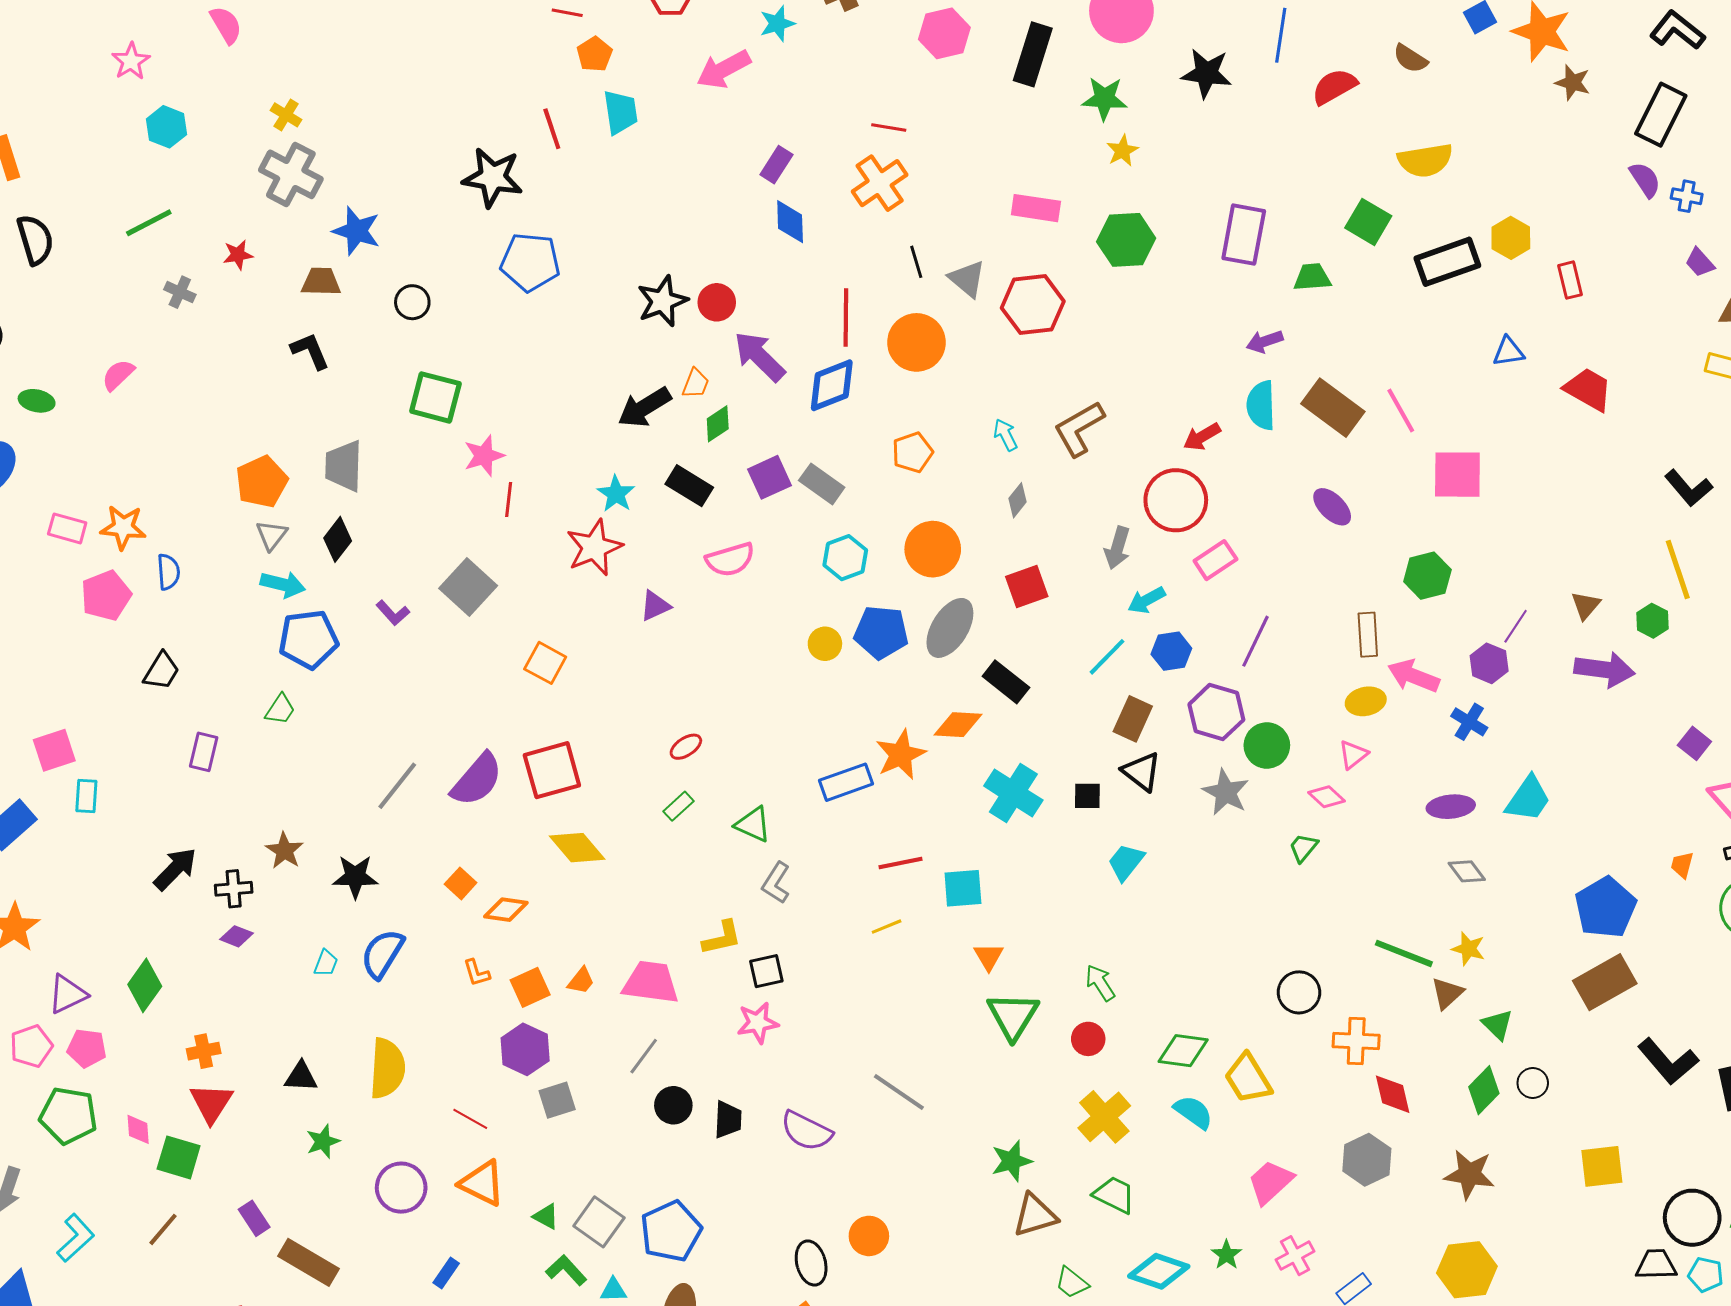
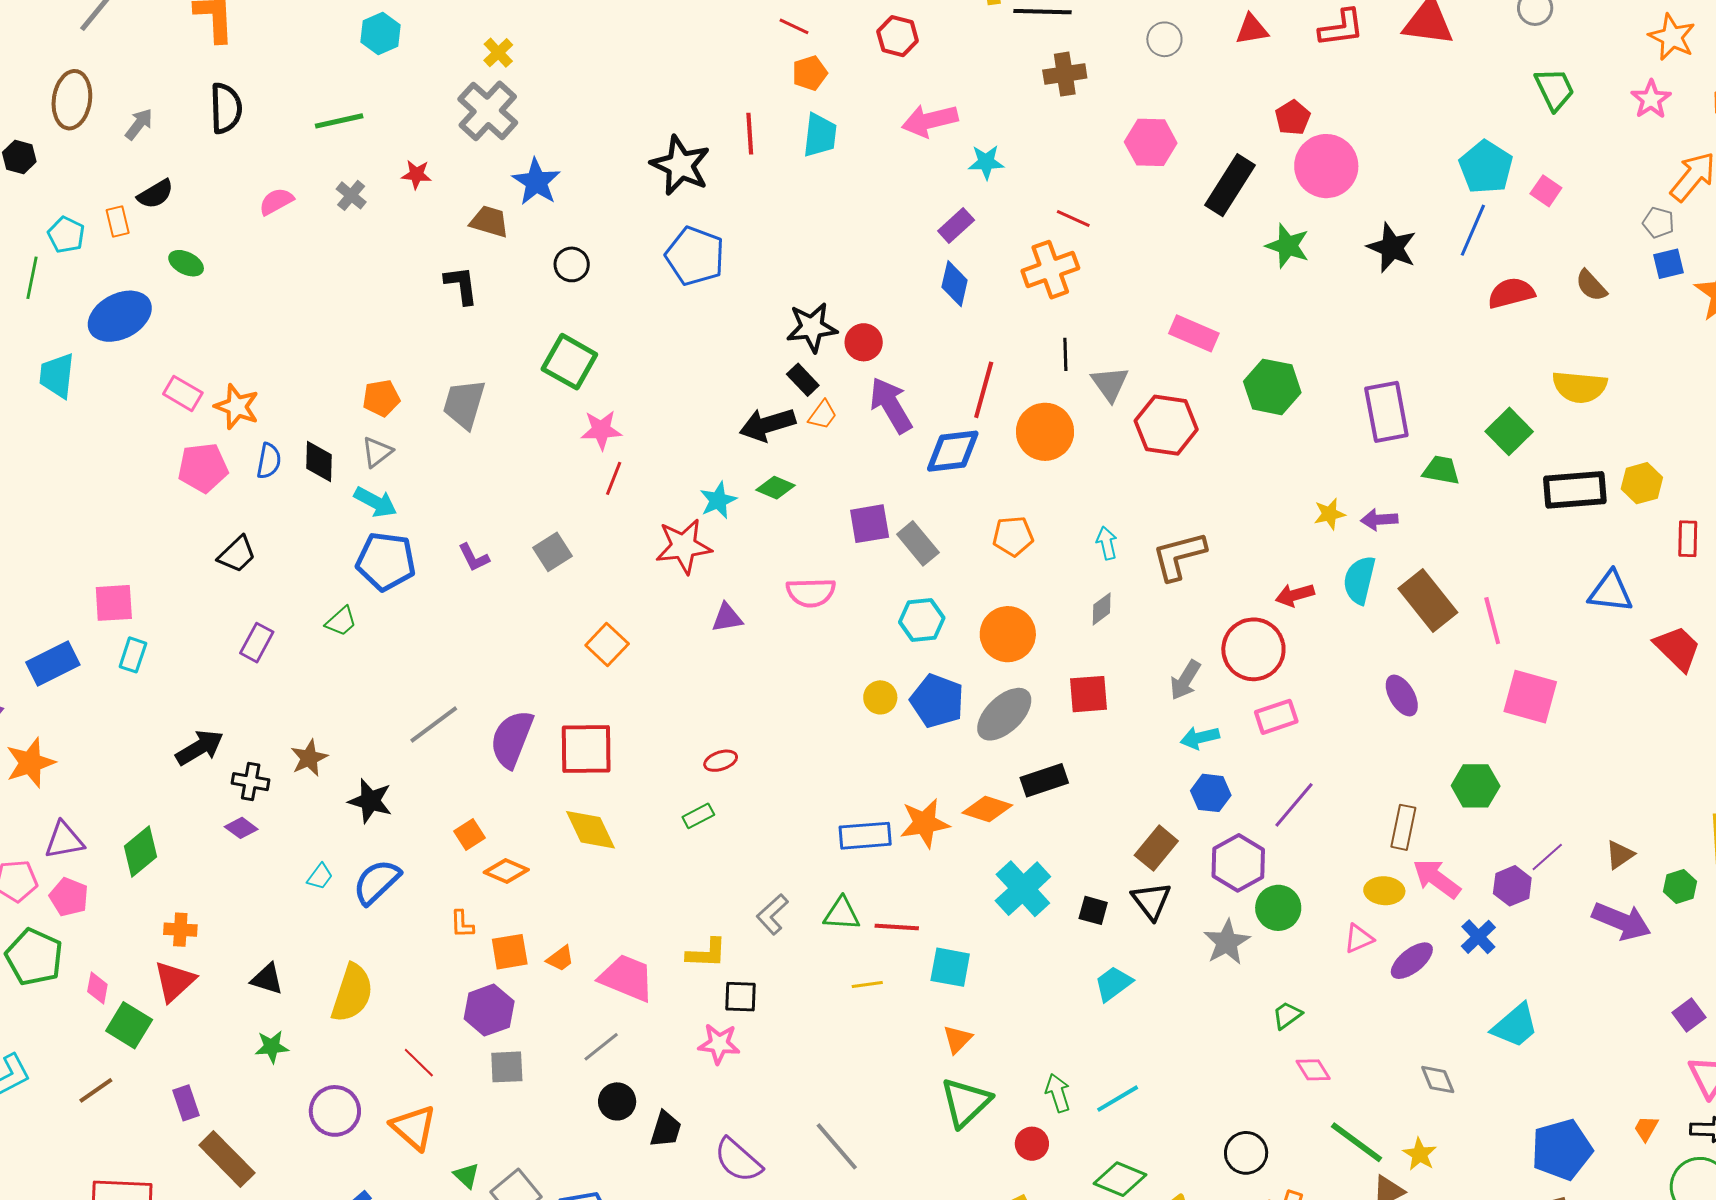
cyan star: (777, 24) -> (986, 162), moved
yellow star: (1122, 151) -> (1330, 514), moved
purple rectangle: (1244, 235) -> (1386, 412), turned -36
blue triangle: (1508, 352) -> (1610, 592), size x1.4
pink semicircle: (118, 375) -> (276, 201), moved
green diamond: (718, 424) -> (776, 488), moved, turned 42
orange pentagon: (262, 482) -> (381, 398), size x0.7
black rectangle: (689, 486) -> (803, 380), moved, size x0.7
black diamond: (338, 539) -> (319, 462), moved, turned -51
gray square: (468, 587) -> (553, 552), size x0.7
cyan line: (1107, 657) -> (1118, 1099), moved
black rectangle: (1006, 682) -> (1044, 780), turned -72
purple semicircle: (477, 780) -> (512, 739), turned 146
pink diamond: (1327, 797) -> (1313, 1070), moved
purple ellipse: (1451, 807) -> (1412, 961), moved, turned -48
green triangle: (753, 824) -> (842, 914), moved, turned -36

